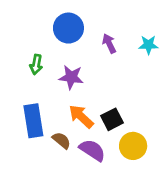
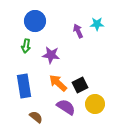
blue circle: (68, 28) -> (35, 21), moved
cyan star: (148, 45) -> (97, 24), moved
brown semicircle: (61, 140) -> (36, 117), moved

